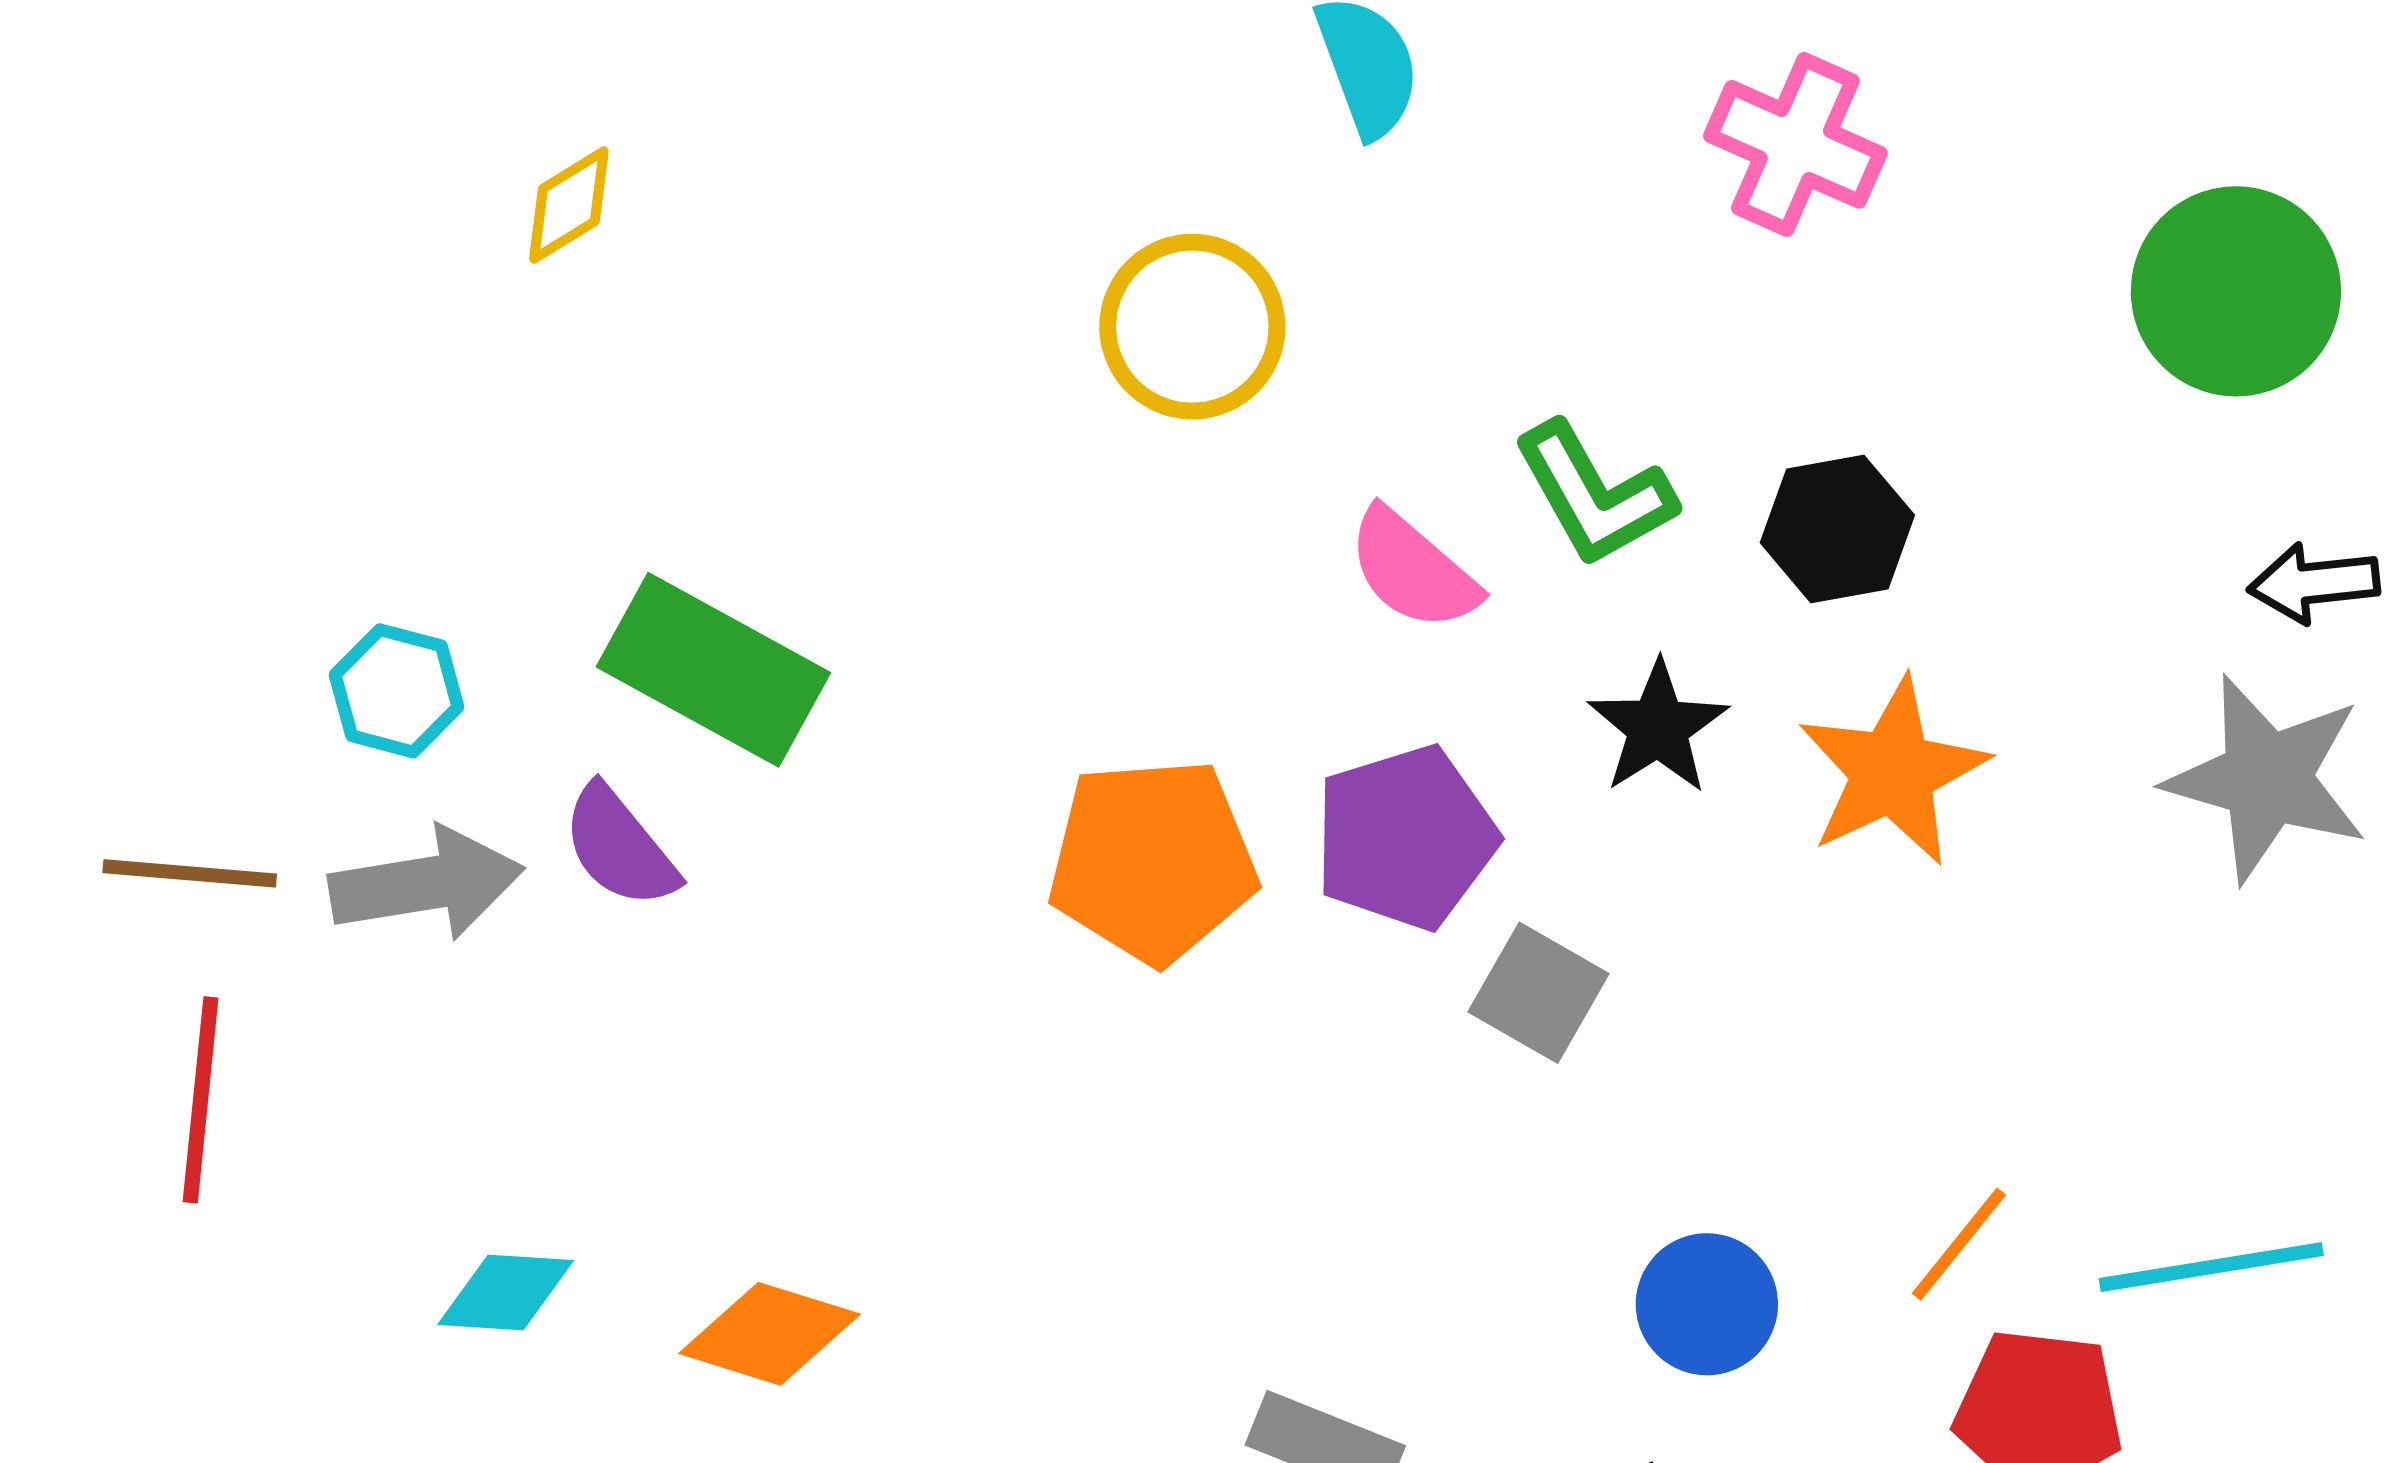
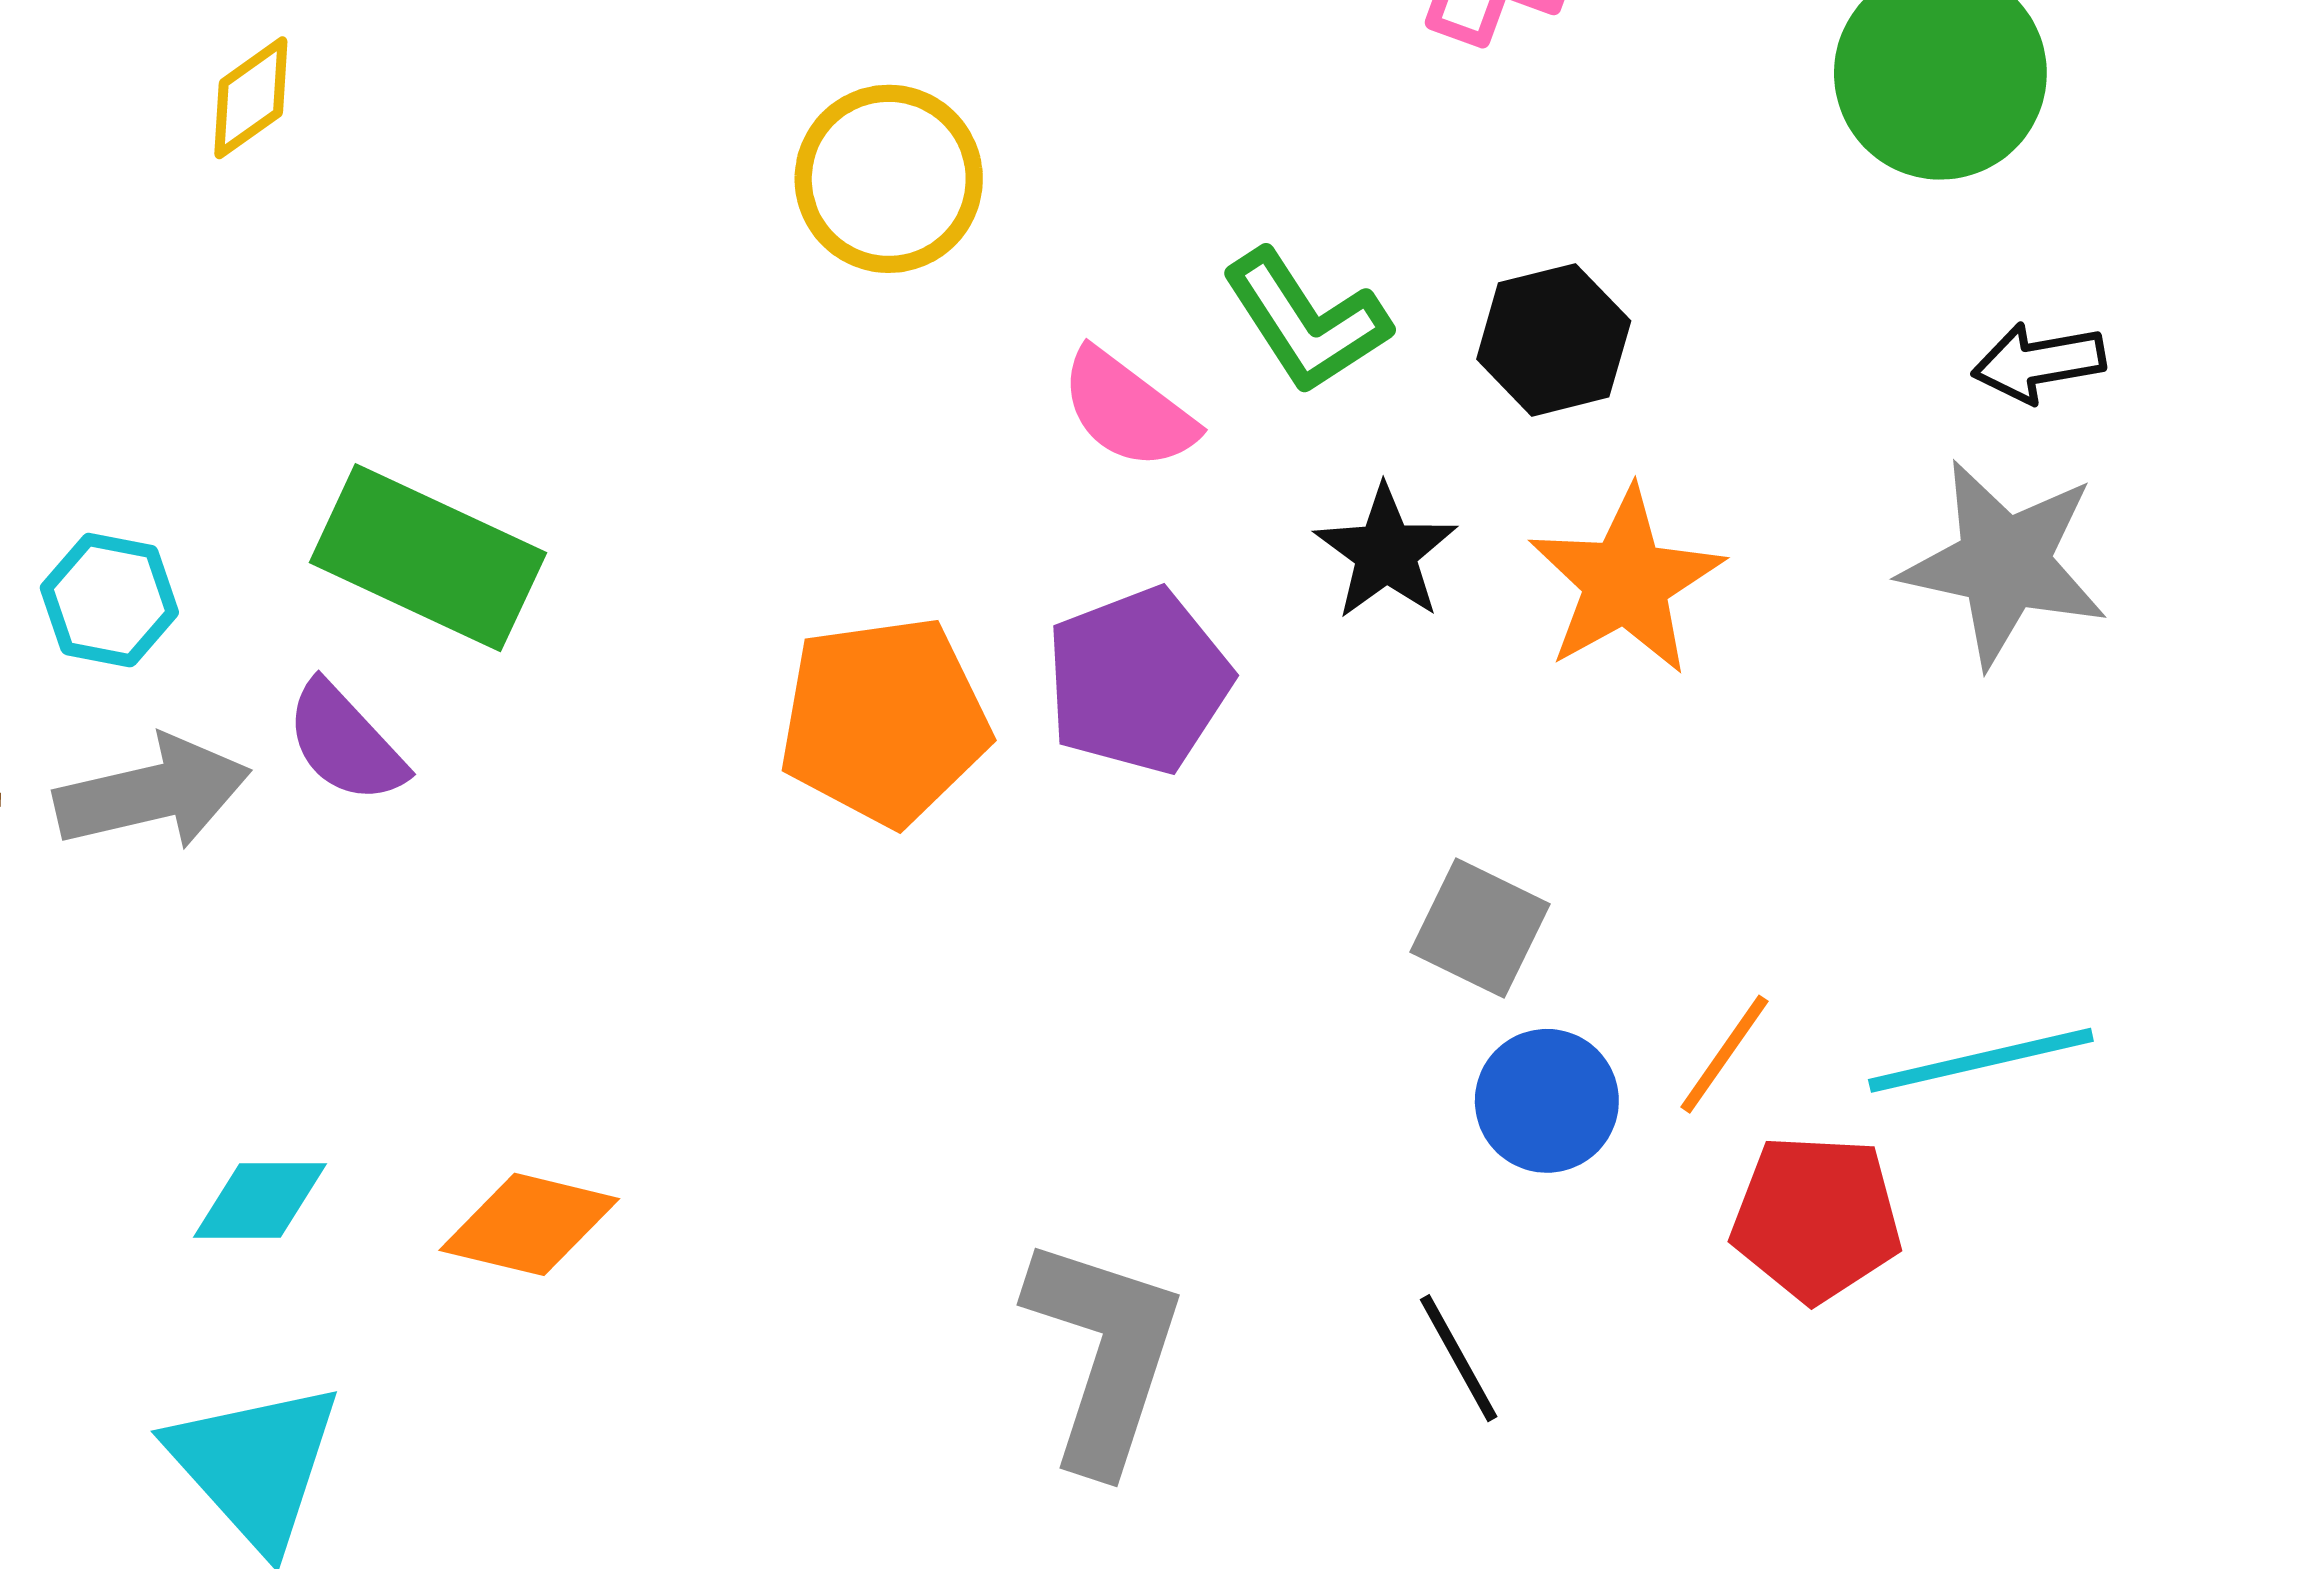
gray square: (1539, 993) -> (1480, 928), moved
blue circle: (1707, 1304) -> (1547, 1101), moved

